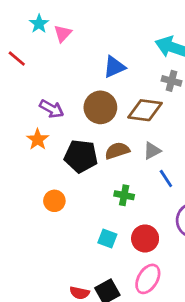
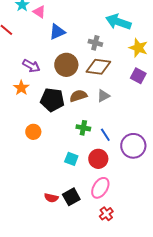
pink triangle: (63, 33) -> (39, 12), turned -40
blue triangle: (114, 67) -> (57, 32), moved
gray cross: (172, 81) -> (95, 43), moved
blue line: (166, 179) -> (105, 135), moved

